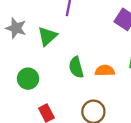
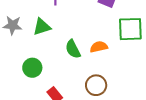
green triangle: (47, 36) -> (42, 27), turned 36

